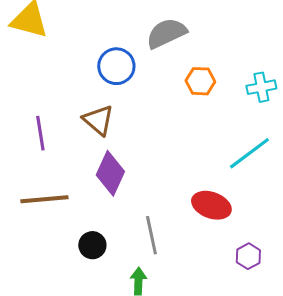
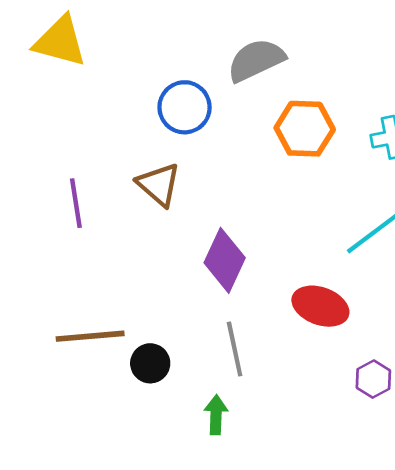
orange hexagon: (200, 81) -> (305, 129), size x1.4
purple diamond: (110, 173) -> (225, 260), moved
brown line: (44, 199) -> (90, 336), moved

